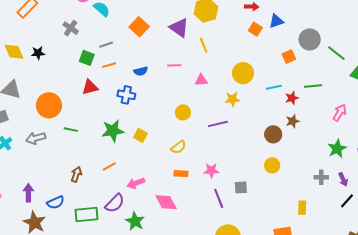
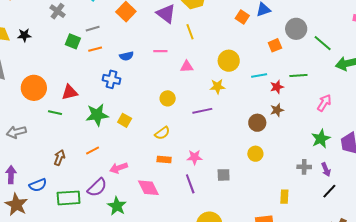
red triangle: (90, 87) -> (70, 92), moved
gray arrow: (36, 138) -> (16, 132), moved
purple line: (219, 198) -> (190, 184), moved

